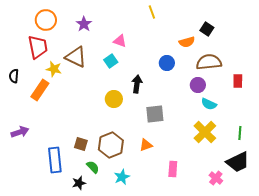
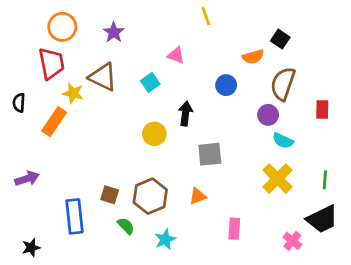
pink triangle: (120, 41) -> (176, 55), moved
brown semicircle: (209, 62) -> (283, 84), turned -65
black star: (79, 183) -> (31, 248), moved

